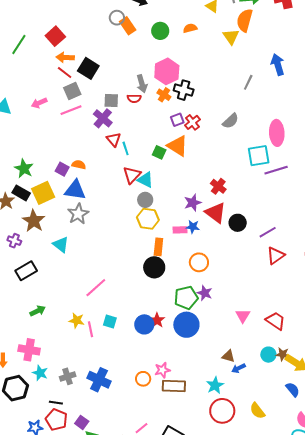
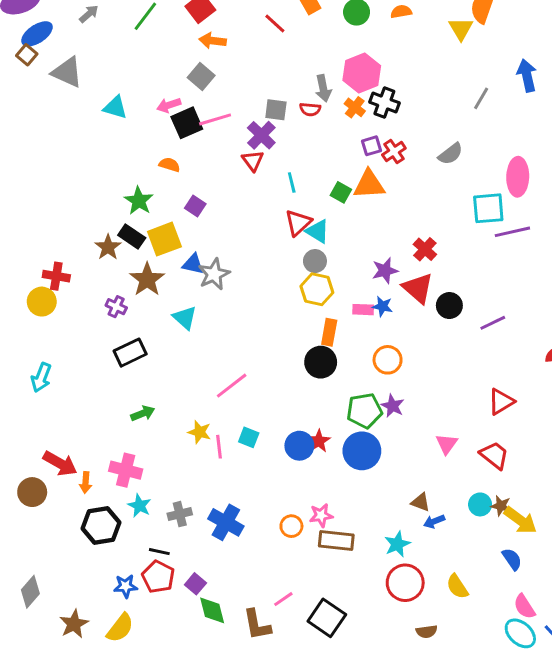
black square: (88, 68) -> (187, 123), moved, turned 30
red line: (65, 73) -> (275, 24), moved
gray square: (72, 91) -> (201, 76), moved, turned -30
red triangle: (114, 139) -> (253, 161), moved
orange triangle: (178, 146) -> (369, 185), turned -40
orange semicircle: (79, 165) -> (169, 165), moved
blue triangle: (75, 190) -> (193, 264), moved, size x0.7
red triangle: (276, 256) -> (501, 402), moved

